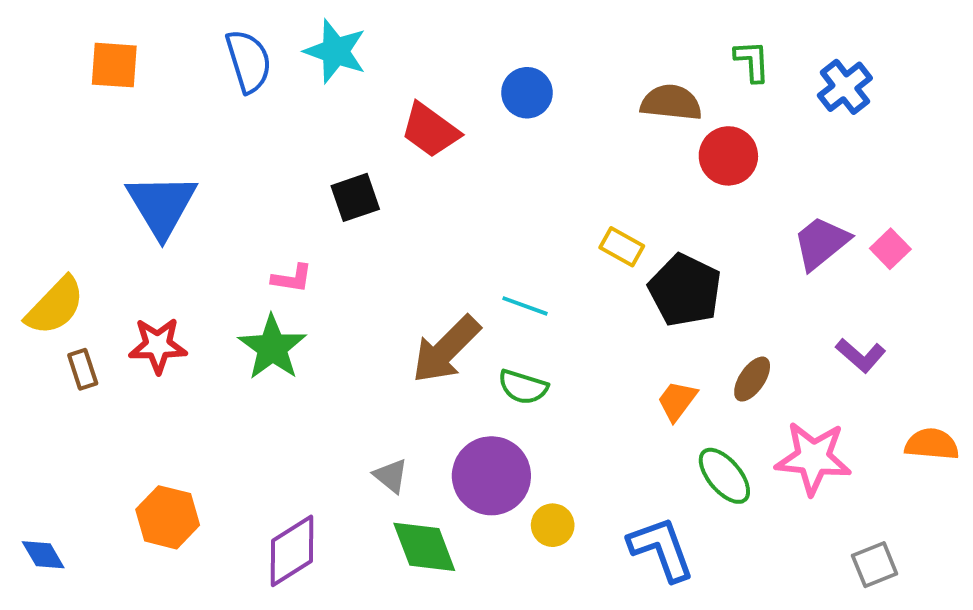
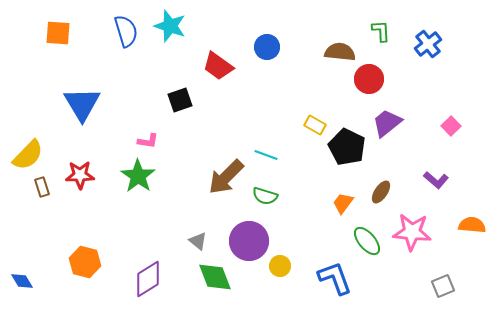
purple trapezoid: (821, 243) -> (387, 123), moved

